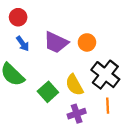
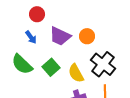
red circle: (18, 17) -> (37, 14), moved
green square: (48, 92) -> (51, 67), moved

